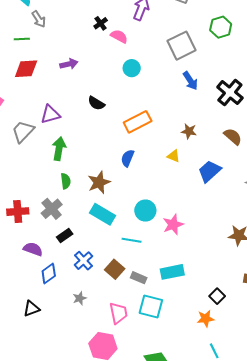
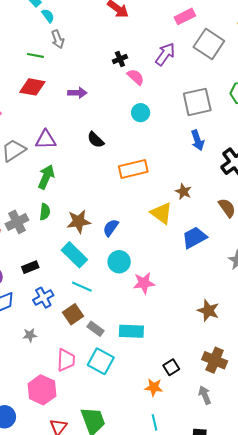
yellow triangle: (174, 156) -> (162, 213), size x1.6
blue semicircle: (128, 158) -> (111, 228), moved
gray cross: (52, 209) -> (17, 222), moved
cyan line: (132, 240) -> (82, 287), moved

